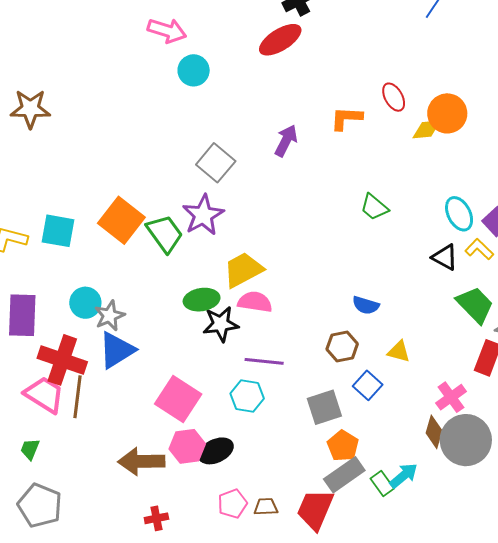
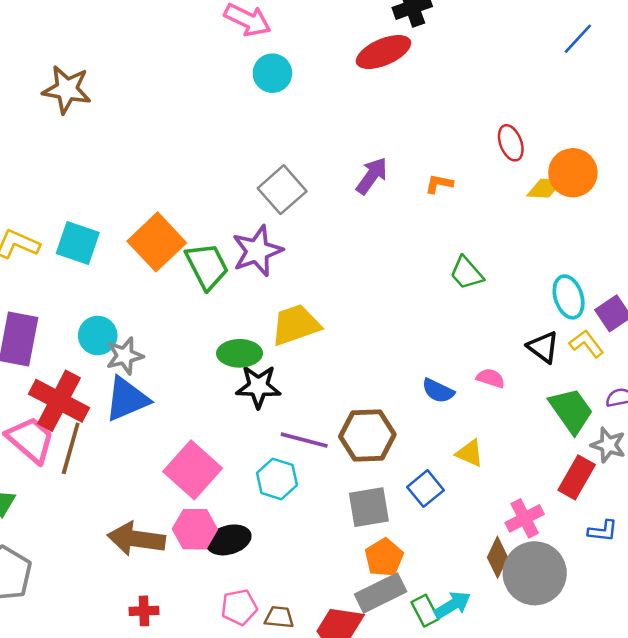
orange L-shape: (346, 118) -> (439, 184), moved, size x0.7
pink semicircle: (255, 302) -> (491, 378), moved, size x0.7
brown hexagon: (342, 346) -> (367, 436), moved, size x1.4

